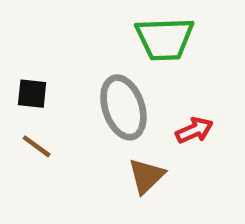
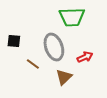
brown line: (37, 146) -> (33, 64), moved

